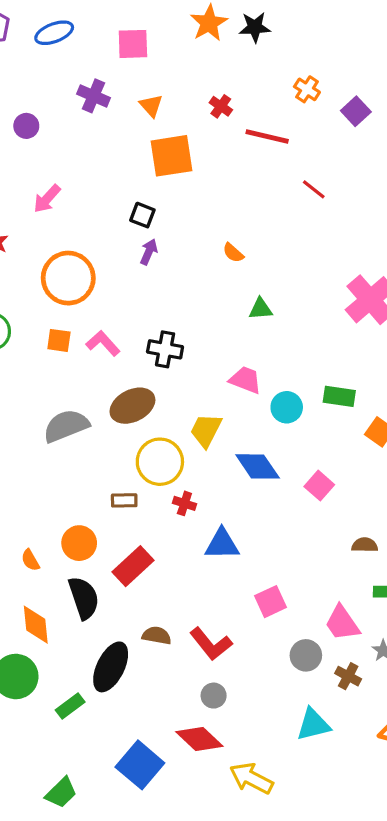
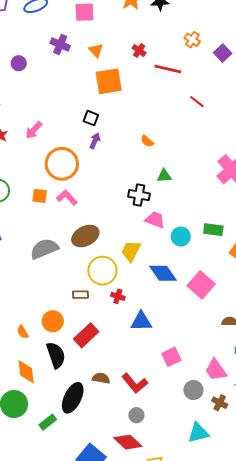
pink arrow: (47, 199) -> (34, 130), moved
orange circle: (68, 278) -> (62, 164), moved
black cross: (165, 349) -> (139, 195), moved
pink square: (319, 486) -> (201, 285), size x1.5

